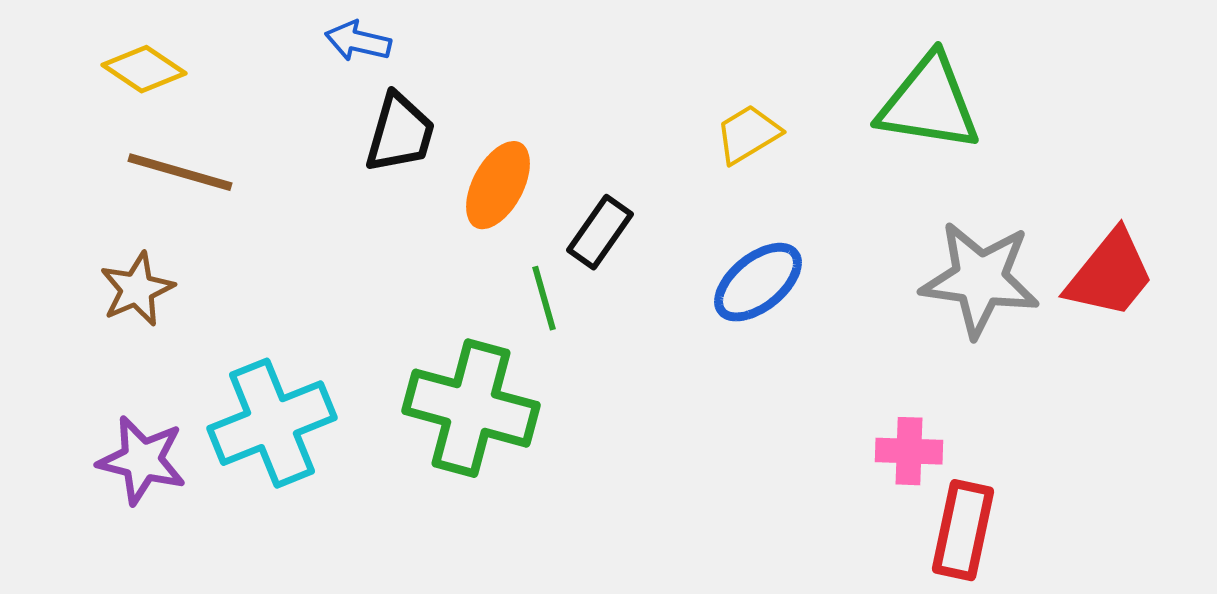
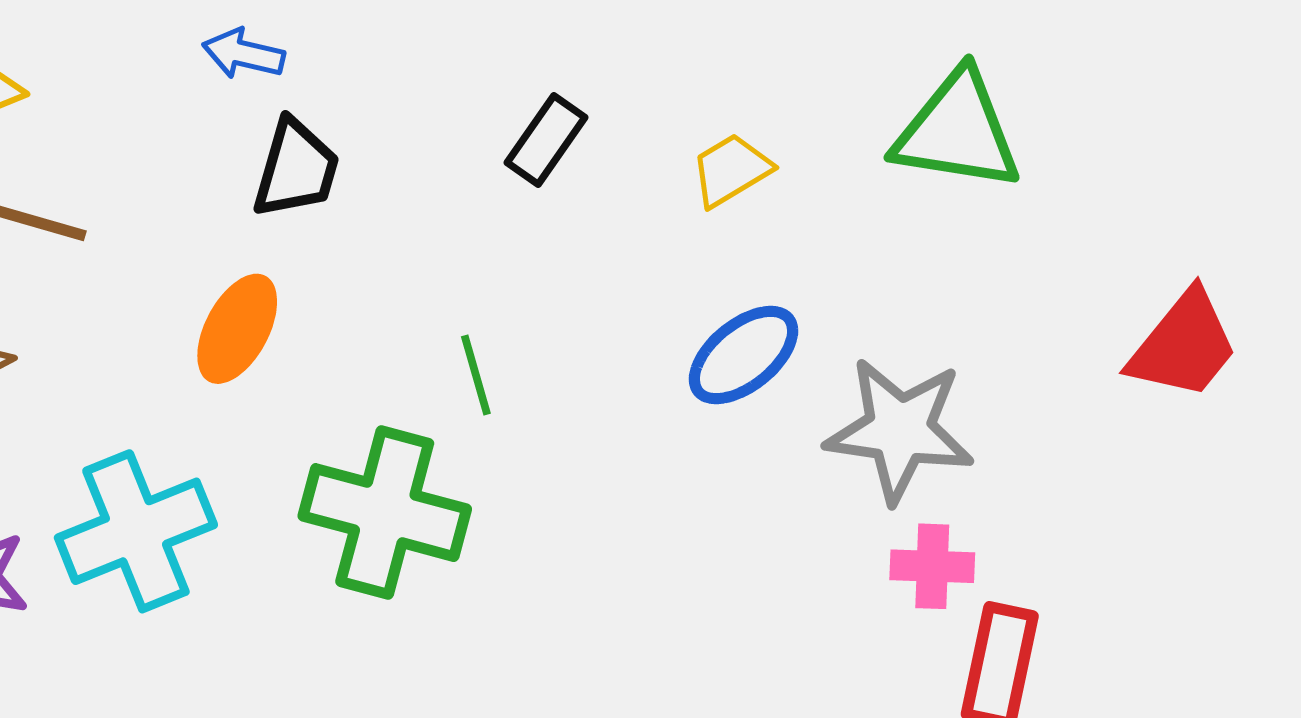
orange ellipse: (498, 185) -> (237, 329), moved
black rectangle: (600, 232) -> (546, 140), moved
gray star: (980, 279) -> (900, 430), moved

